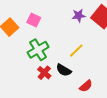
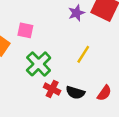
black semicircle: (64, 70) -> (75, 93), moved

